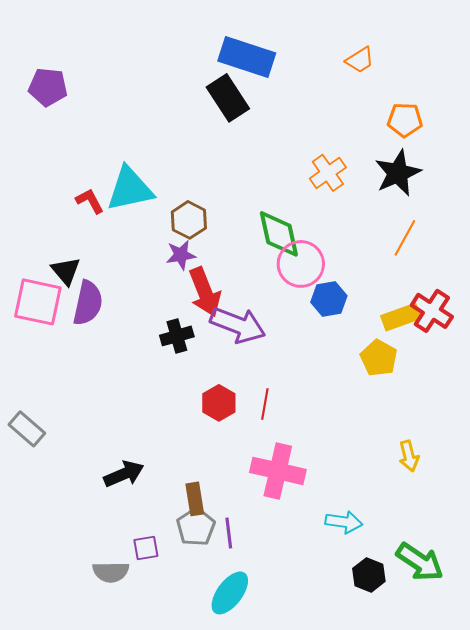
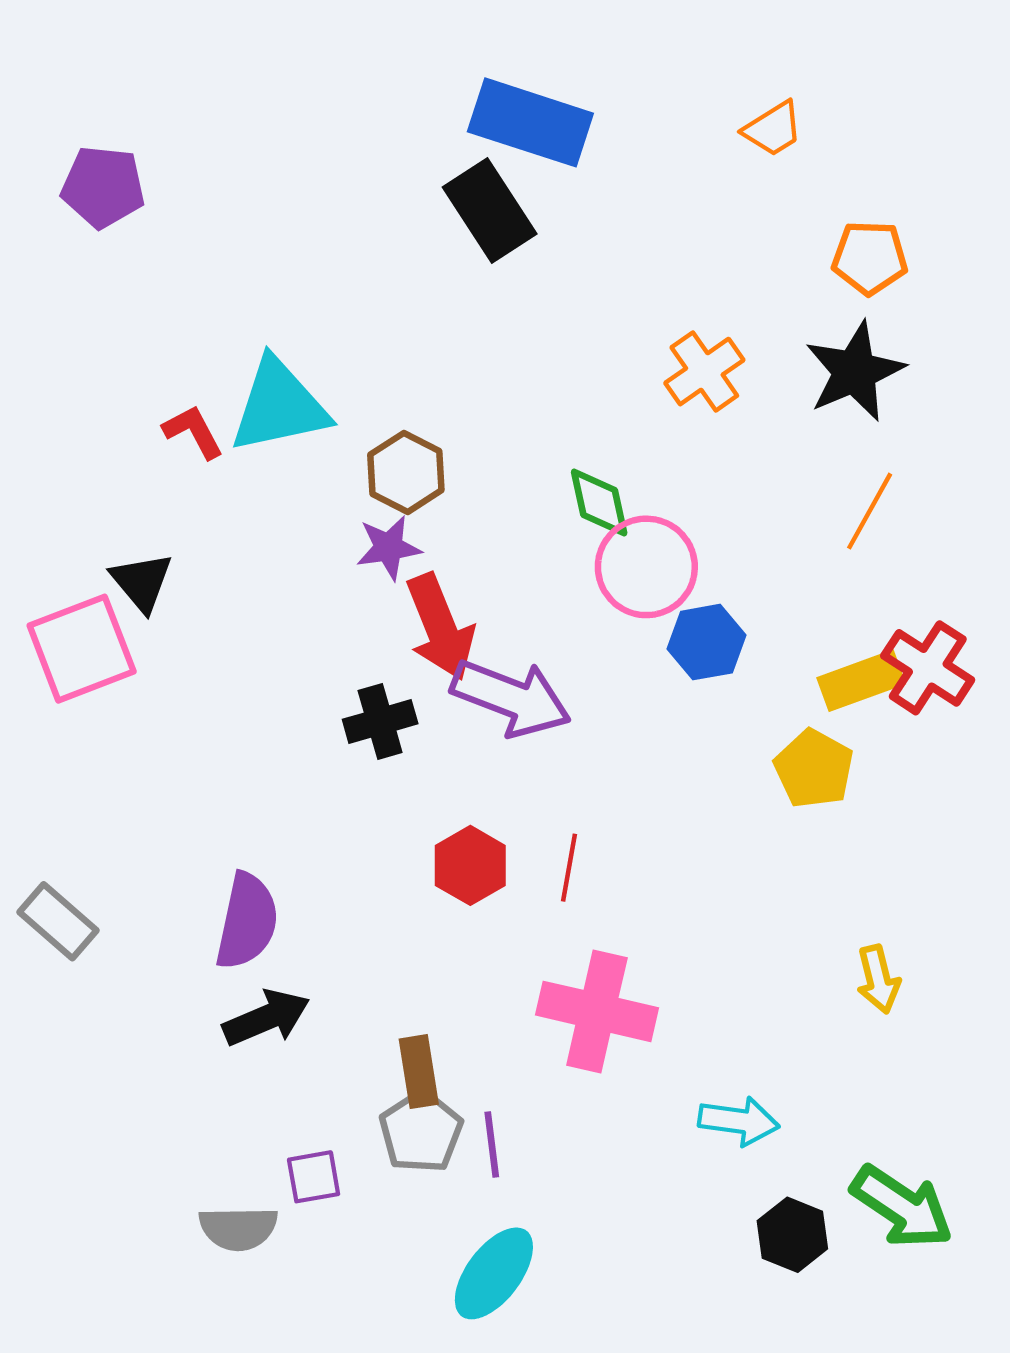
green diamond: (279, 234) -> (599, 502), size x0.7
pink square: (38, 302) -> (82, 649), turned -33
purple semicircle: (88, 303) -> (247, 921), moved

